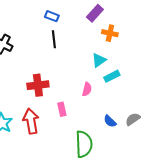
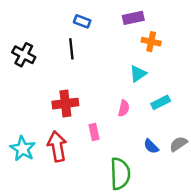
purple rectangle: (95, 13) -> (133, 18), turned 36
black line: (54, 39) -> (71, 49), moved
cyan rectangle: (112, 76) -> (161, 102), moved

